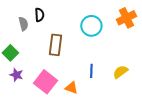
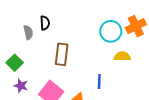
cyan circle: (91, 26) -> (111, 31), moved
yellow semicircle: (120, 72) -> (122, 56), moved, turned 35

